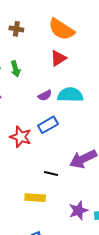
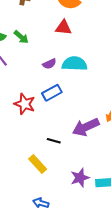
red triangle: (58, 58) -> (64, 28), turned 36
green arrow: (15, 69) -> (21, 37), turned -35
yellow rectangle: (35, 198) -> (38, 164), turned 42

